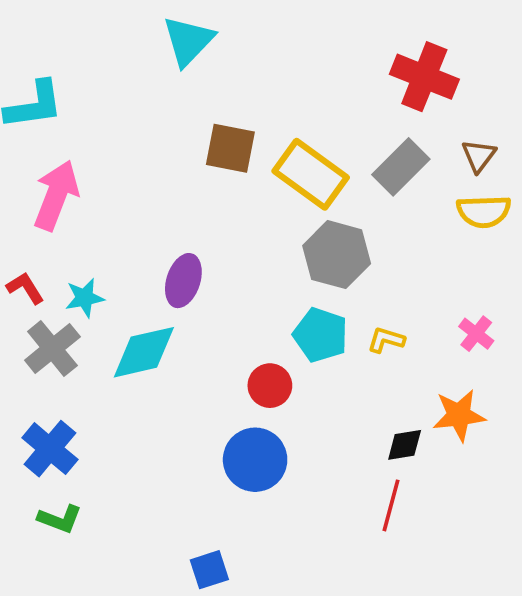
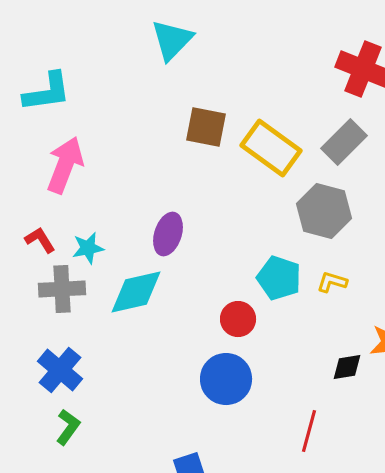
gray hexagon: (337, 255) -> (324, 211), moved
gray cross: (52, 348) -> (62, 289), turned 36
red line: (391, 505) -> (309, 431), moved
green L-shape: (60, 519) -> (68, 427), turned -75

